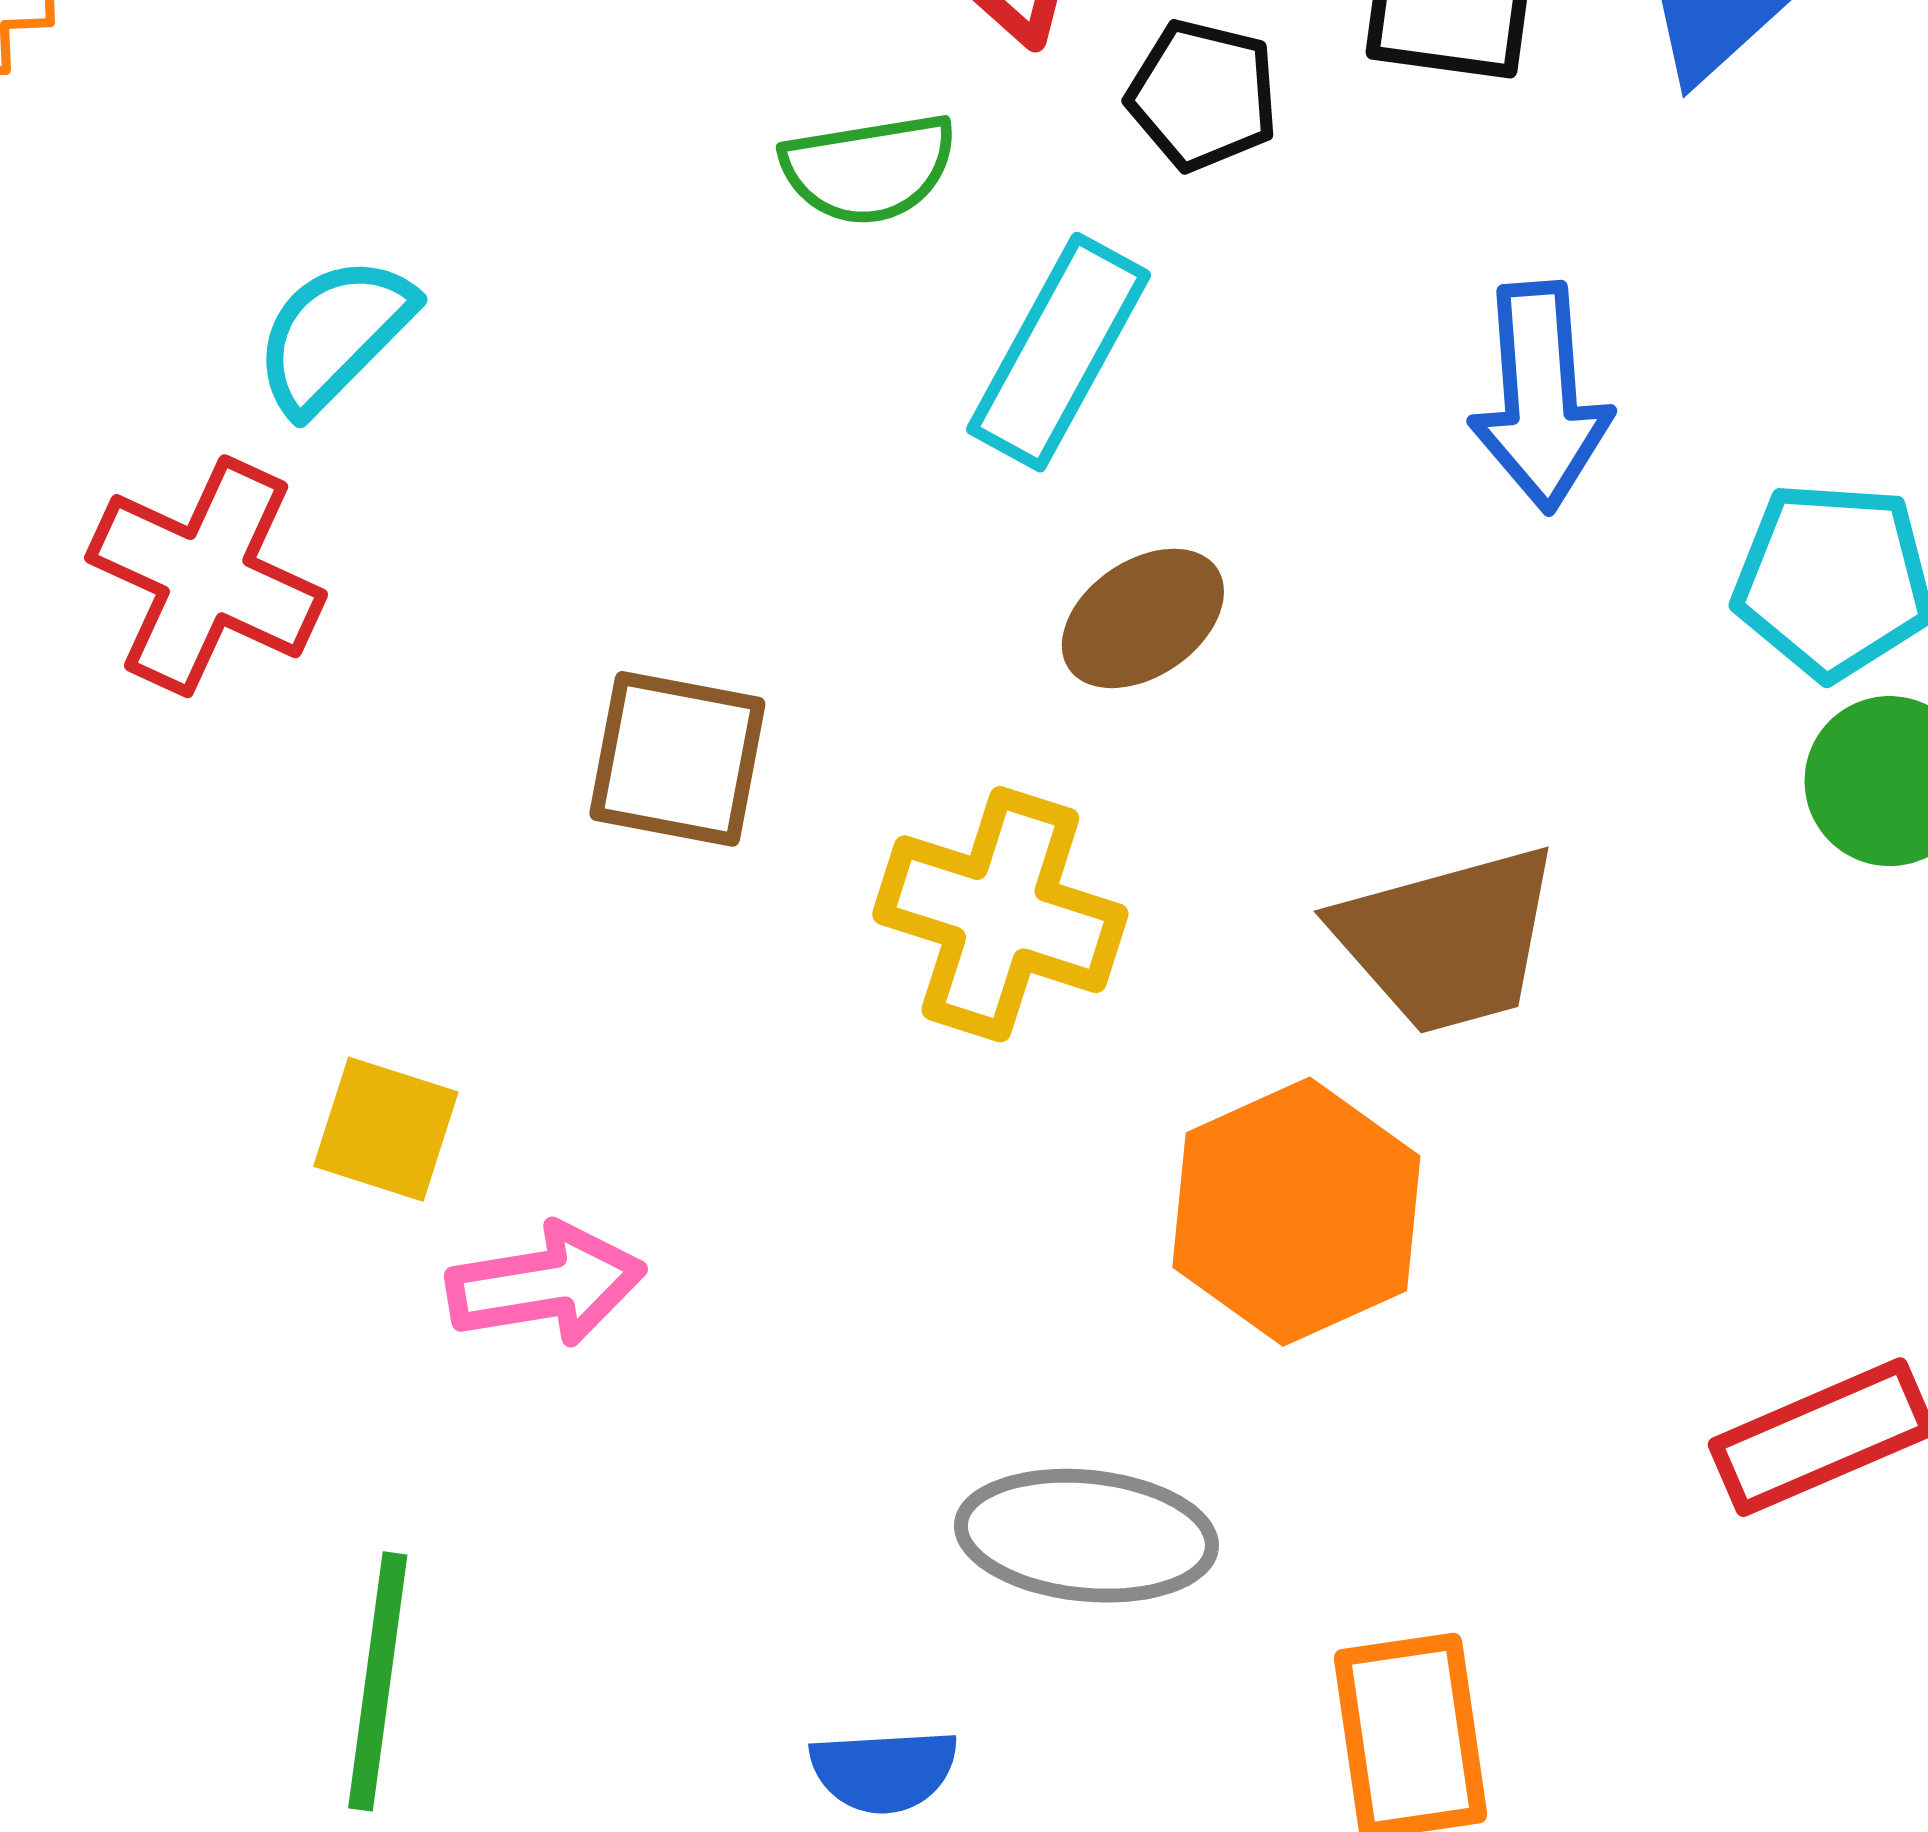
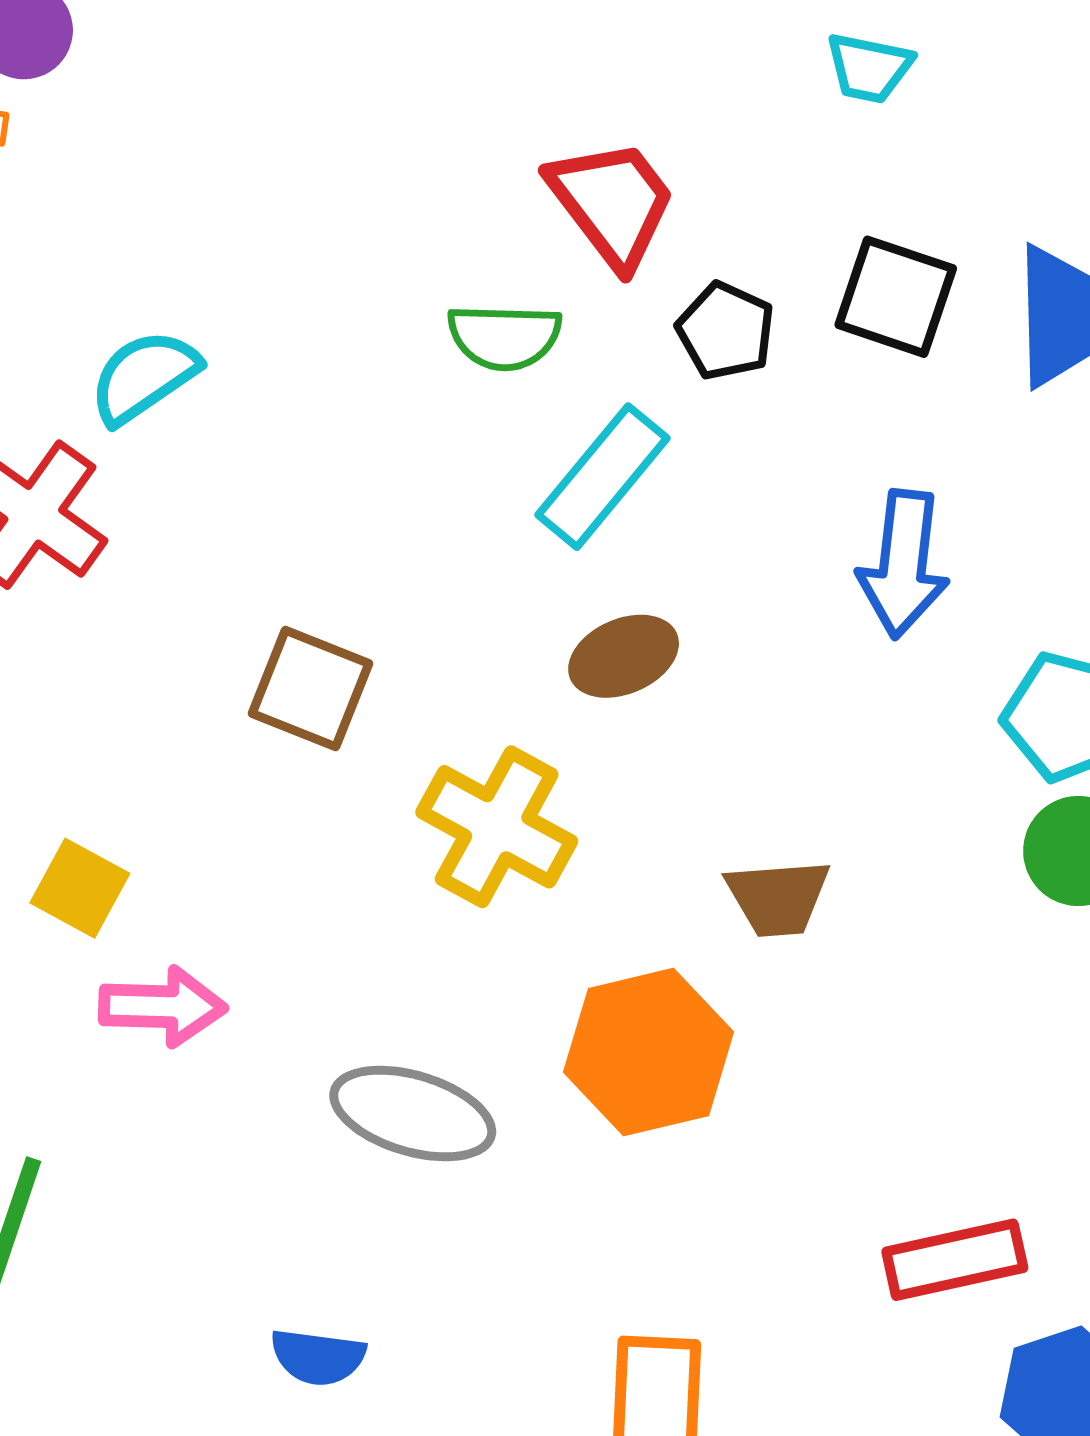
brown trapezoid: (1448, 940) -> (778, 898), size x0.7
gray ellipse: (1086, 1536) -> (413, 1114), moved

